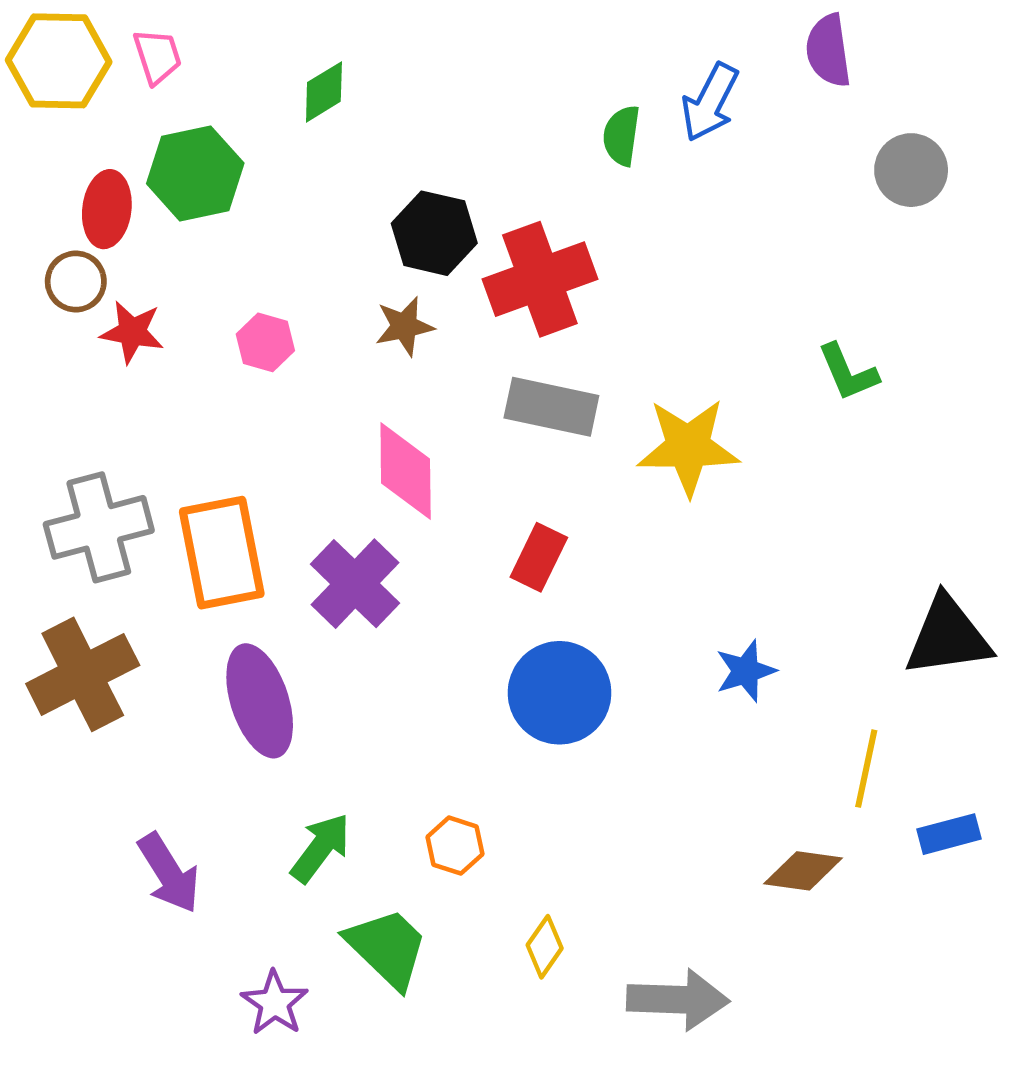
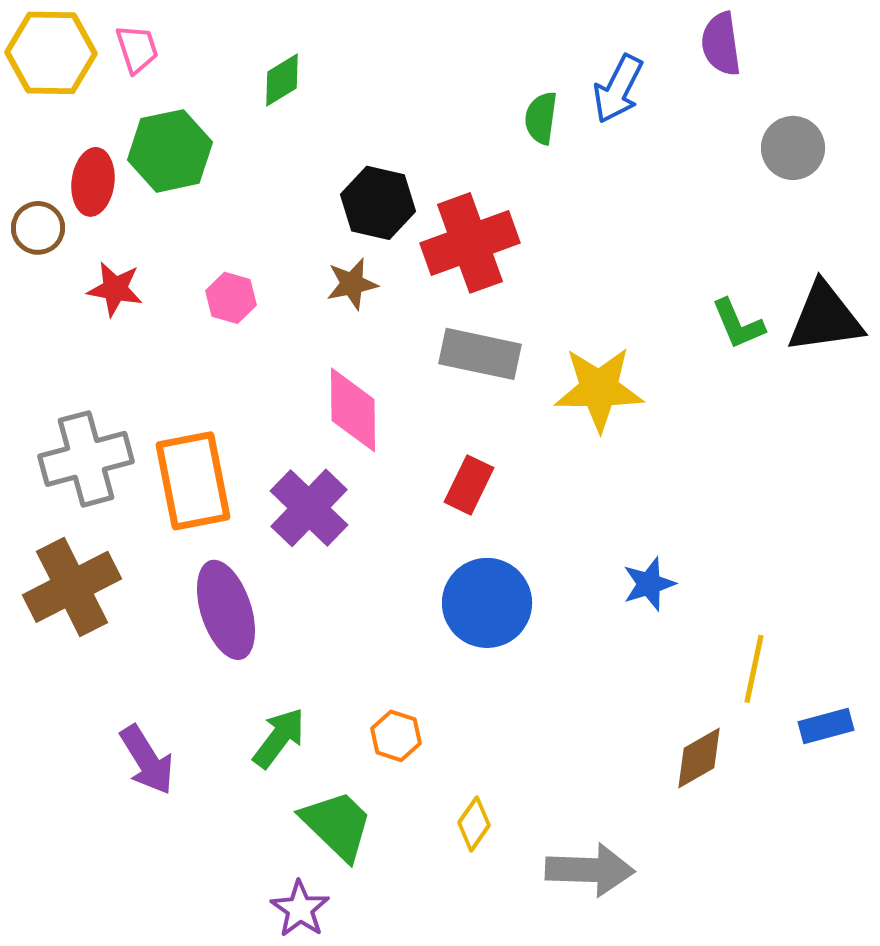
brown circle: (76, 281) -> (38, 228), moved
black triangle: (948, 636) -> (825, 318), moved
brown diamond: (803, 871) -> (699, 758), turned -38
purple star: (275, 1003) -> (300, 909), moved

